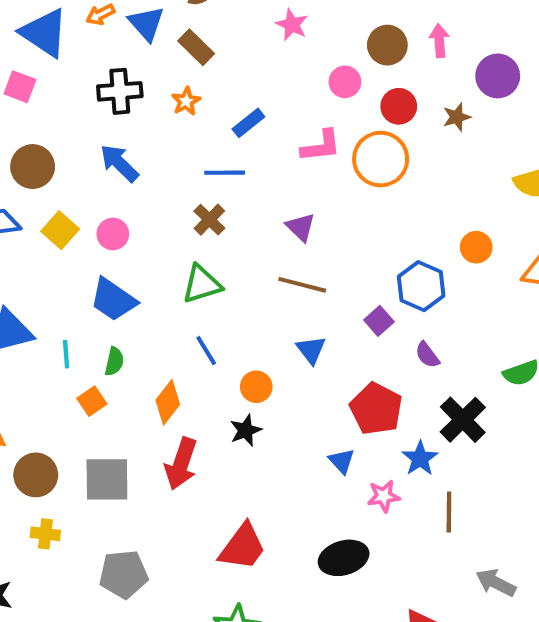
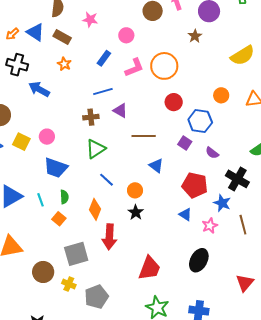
pink star: (292, 25) -> (90, 20), moved
pink circle: (345, 82) -> (126, 35), moved
black cross: (120, 91) -> (17, 65), moved, turned 35
red circle: (399, 106) -> (174, 102), moved
blue rectangle: (248, 123) -> (104, 58), moved
blue arrow: (119, 163) -> (39, 89), moved
blue line: (225, 173) -> (103, 92), moved
brown cross: (209, 220) -> (91, 117), turned -35
purple triangle: (301, 227) -> (120, 111), moved
brown circle: (36, 475) -> (43, 272), moved
yellow cross: (45, 534) -> (69, 284), moved, turned 32
black ellipse: (344, 558) -> (199, 260), turned -30

